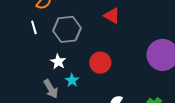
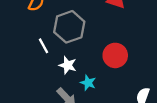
white line: (34, 27) -> (44, 46), moved

